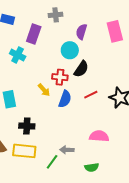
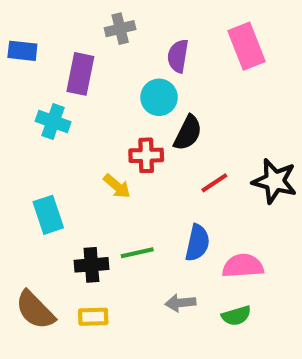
blue semicircle: (65, 99) -> (197, 243), moved
yellow rectangle: (24, 151) -> (93, 317), size x0.6
green line: (52, 162) -> (137, 253), moved, turned 49
green semicircle: (92, 167) -> (236, 316), moved

